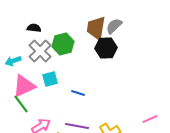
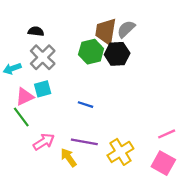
green hexagon: (63, 44) -> (91, 52), moved
cyan square: (50, 79) -> (43, 89), moved
pink triangle: (24, 86) -> (25, 97), size x0.7

